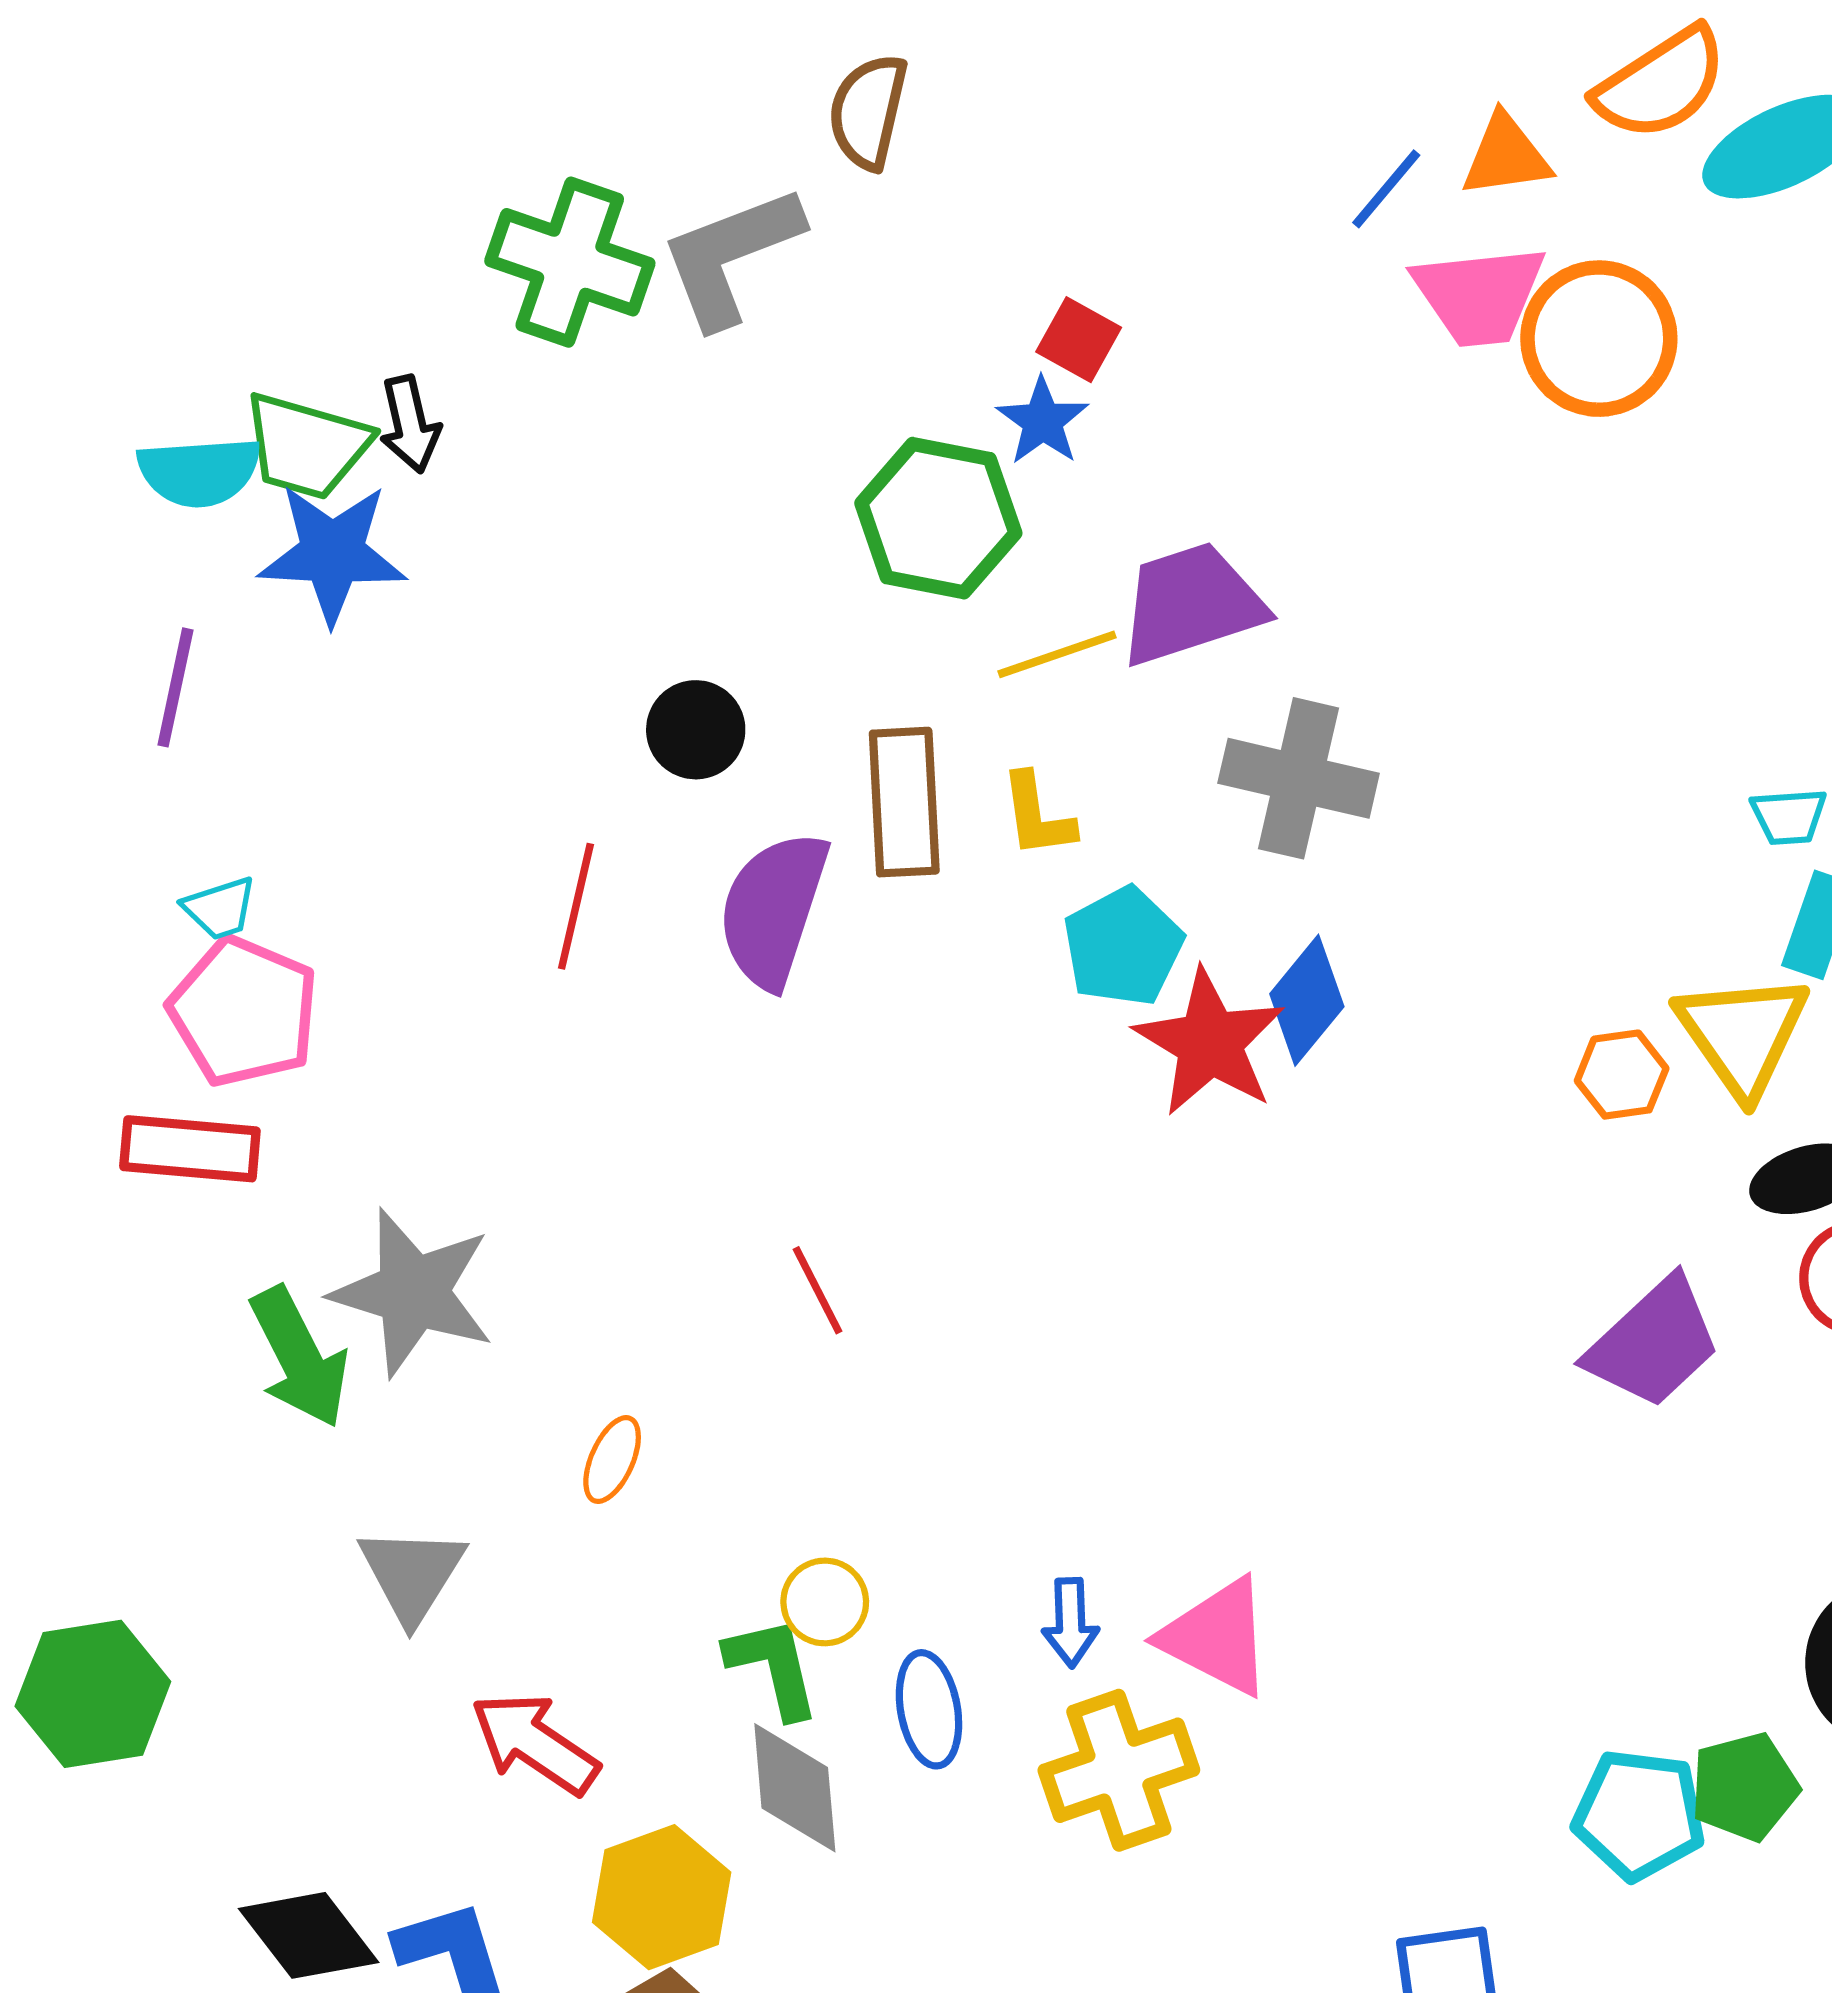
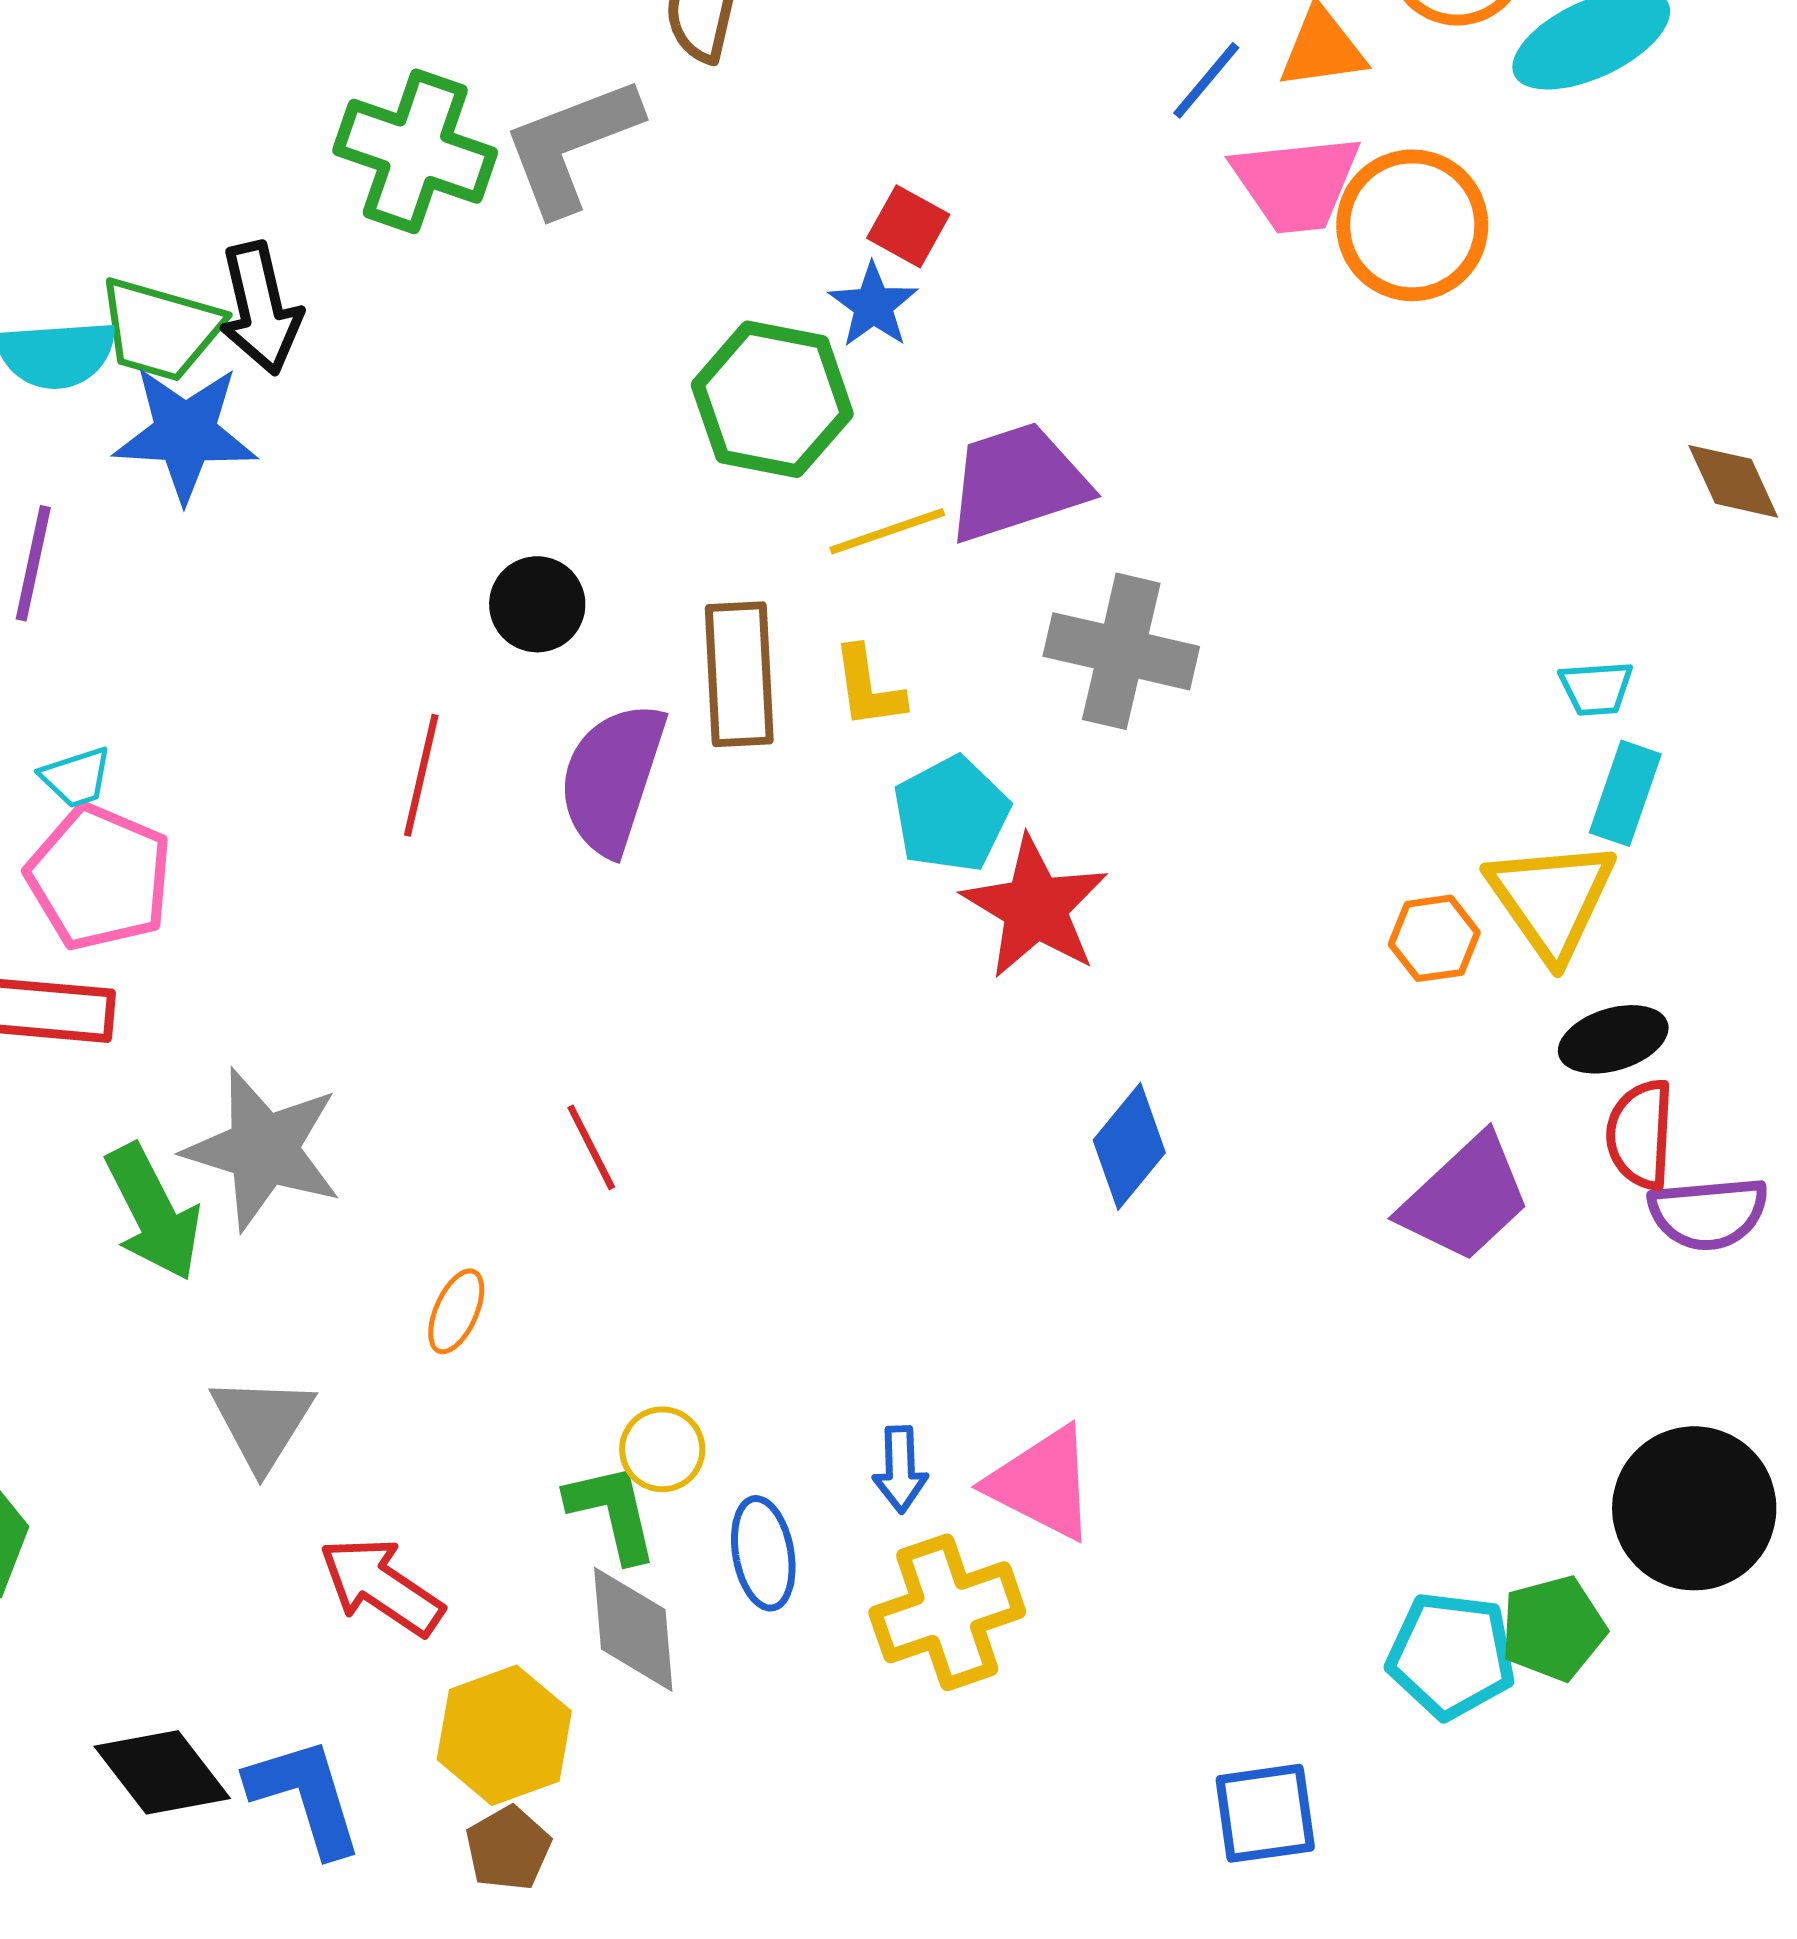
black arrow: (410, 424) -> (260, 308), size x1.4
blue diamond: (1307, 1000) -> (1129, 1146), moved
red line: (818, 1290) -> (591, 1147), moved

